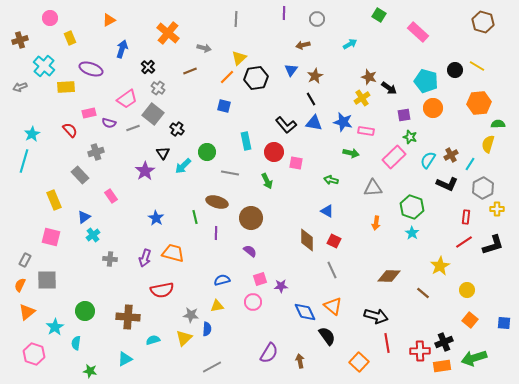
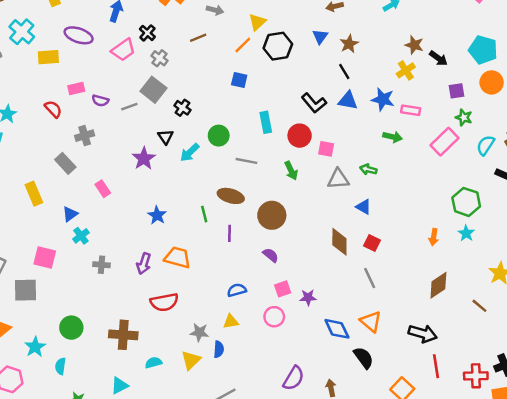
pink trapezoid: (127, 99) -> (123, 50), moved
gray triangle: (373, 188) -> (338, 179), moved
orange arrow: (376, 223) -> (434, 237), moved
pink square: (51, 237) -> (45, 258), moved
brown diamond: (389, 276) -> (438, 285), turned -35

